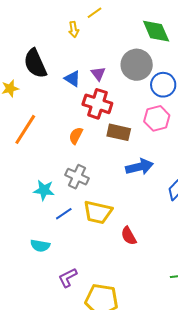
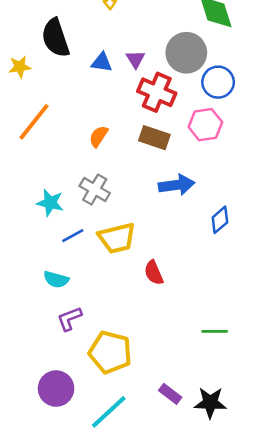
blue triangle: (72, 79) -> (102, 62), turned -30
red cross: (97, 104) -> (157, 92), moved
yellow trapezoid: (98, 212) -> (117, 238), turned -32
cyan semicircle: (40, 246) -> (56, 279), moved

